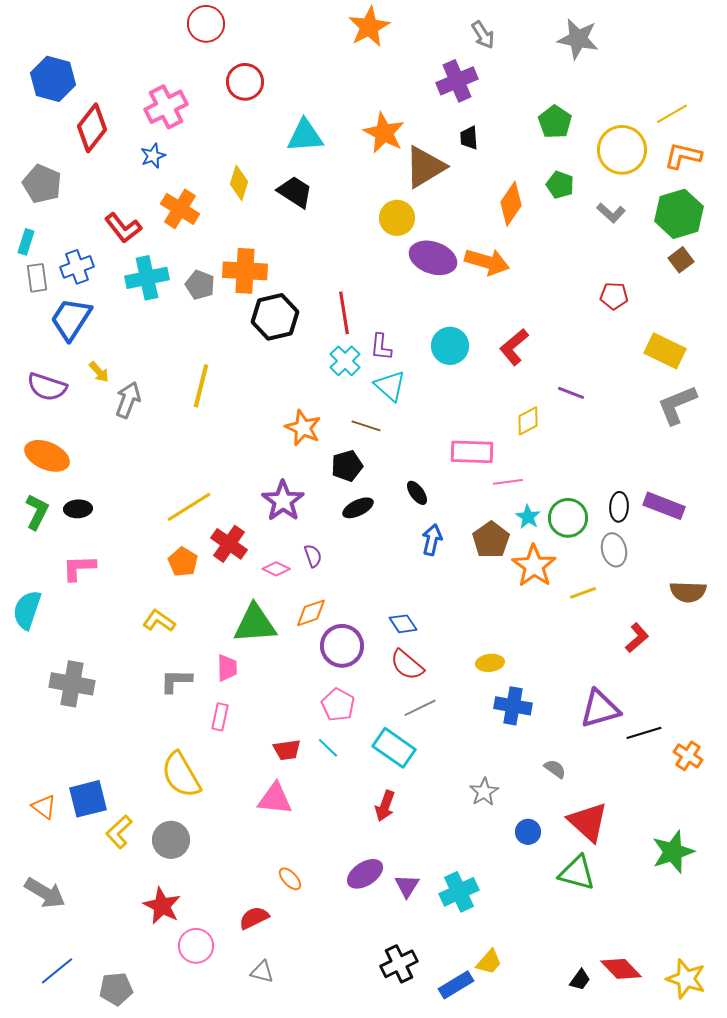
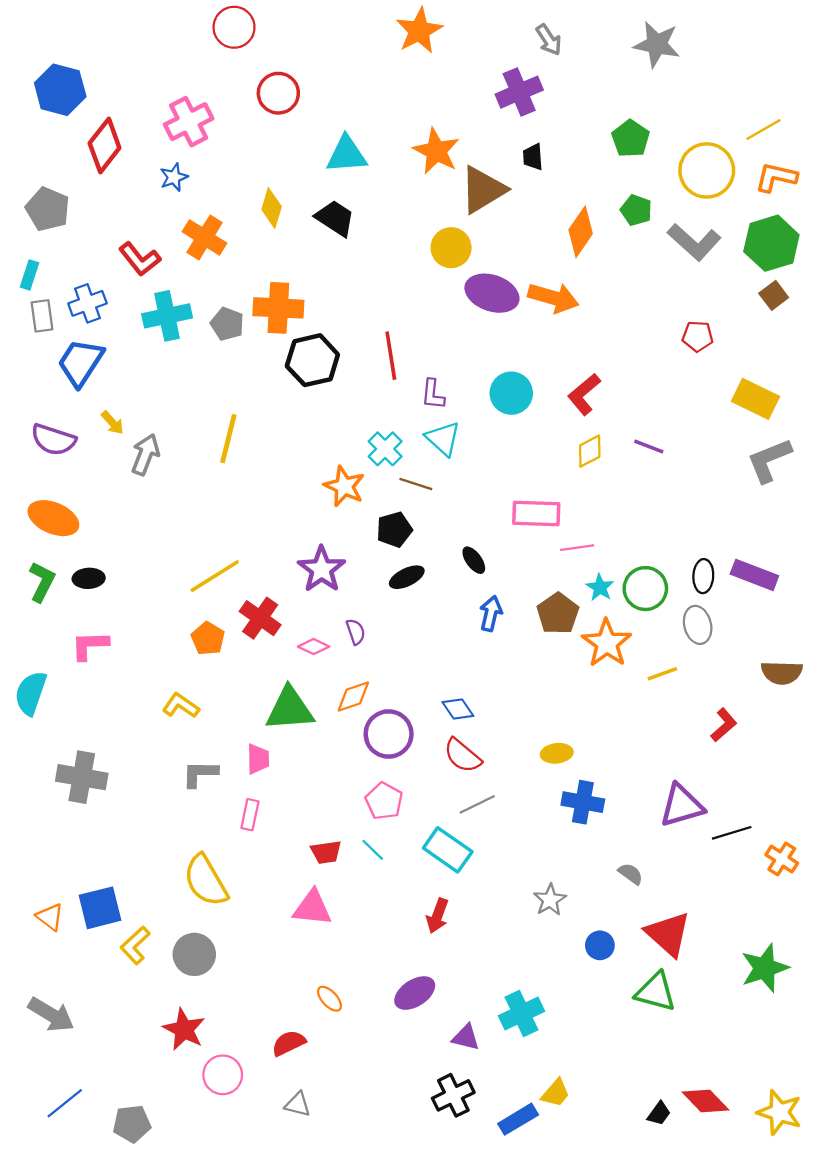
gray L-shape: (611, 213) -> (694, 242), size x1.6
cyan cross: (345, 361) -> (385, 449), moved
yellow diamond: (528, 421) -> (590, 451), moved
purple triangle: (407, 886) -> (466, 1037), moved, turned -48

